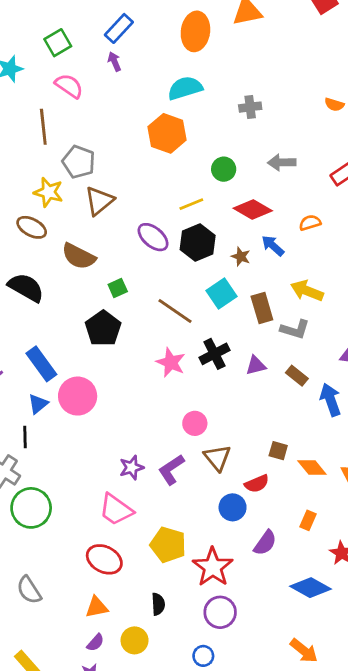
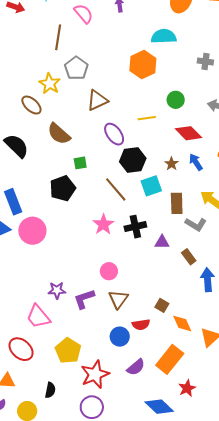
brown triangle: (99, 201) -> (97, 100), moved
black hexagon: (198, 242) -> (133, 160), moved
orange rectangle: (308, 520) -> (170, 359), size x2.0

